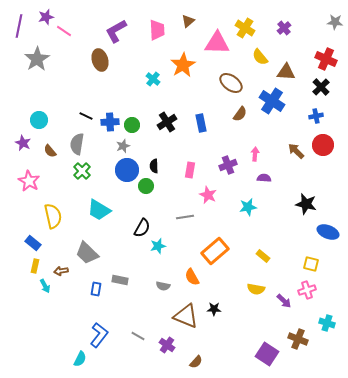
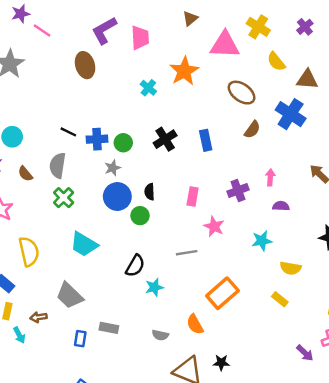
pink trapezoid: (157, 30) -> (140, 38), moved
yellow semicircle: (256, 289) -> (291, 268), moved

